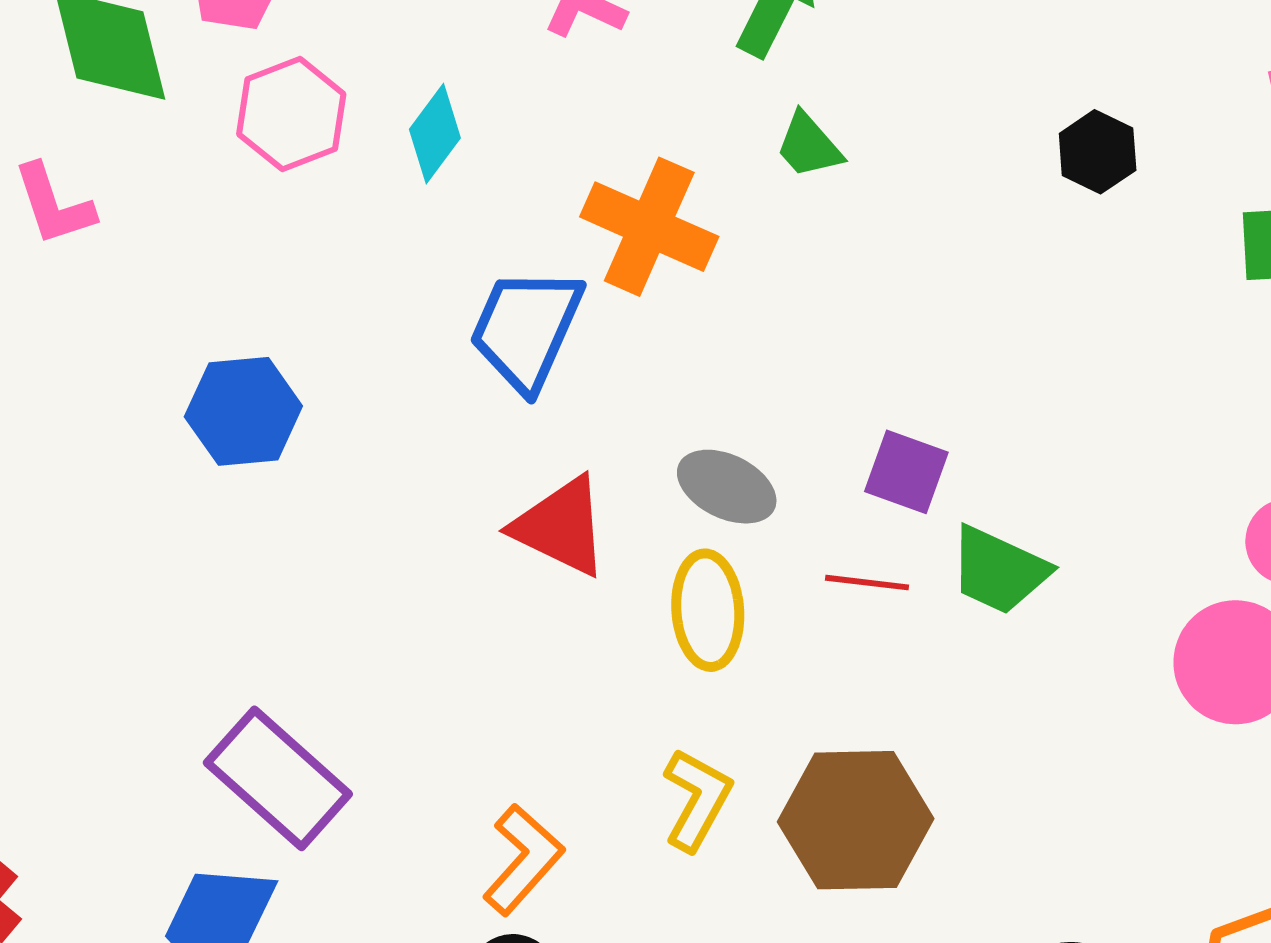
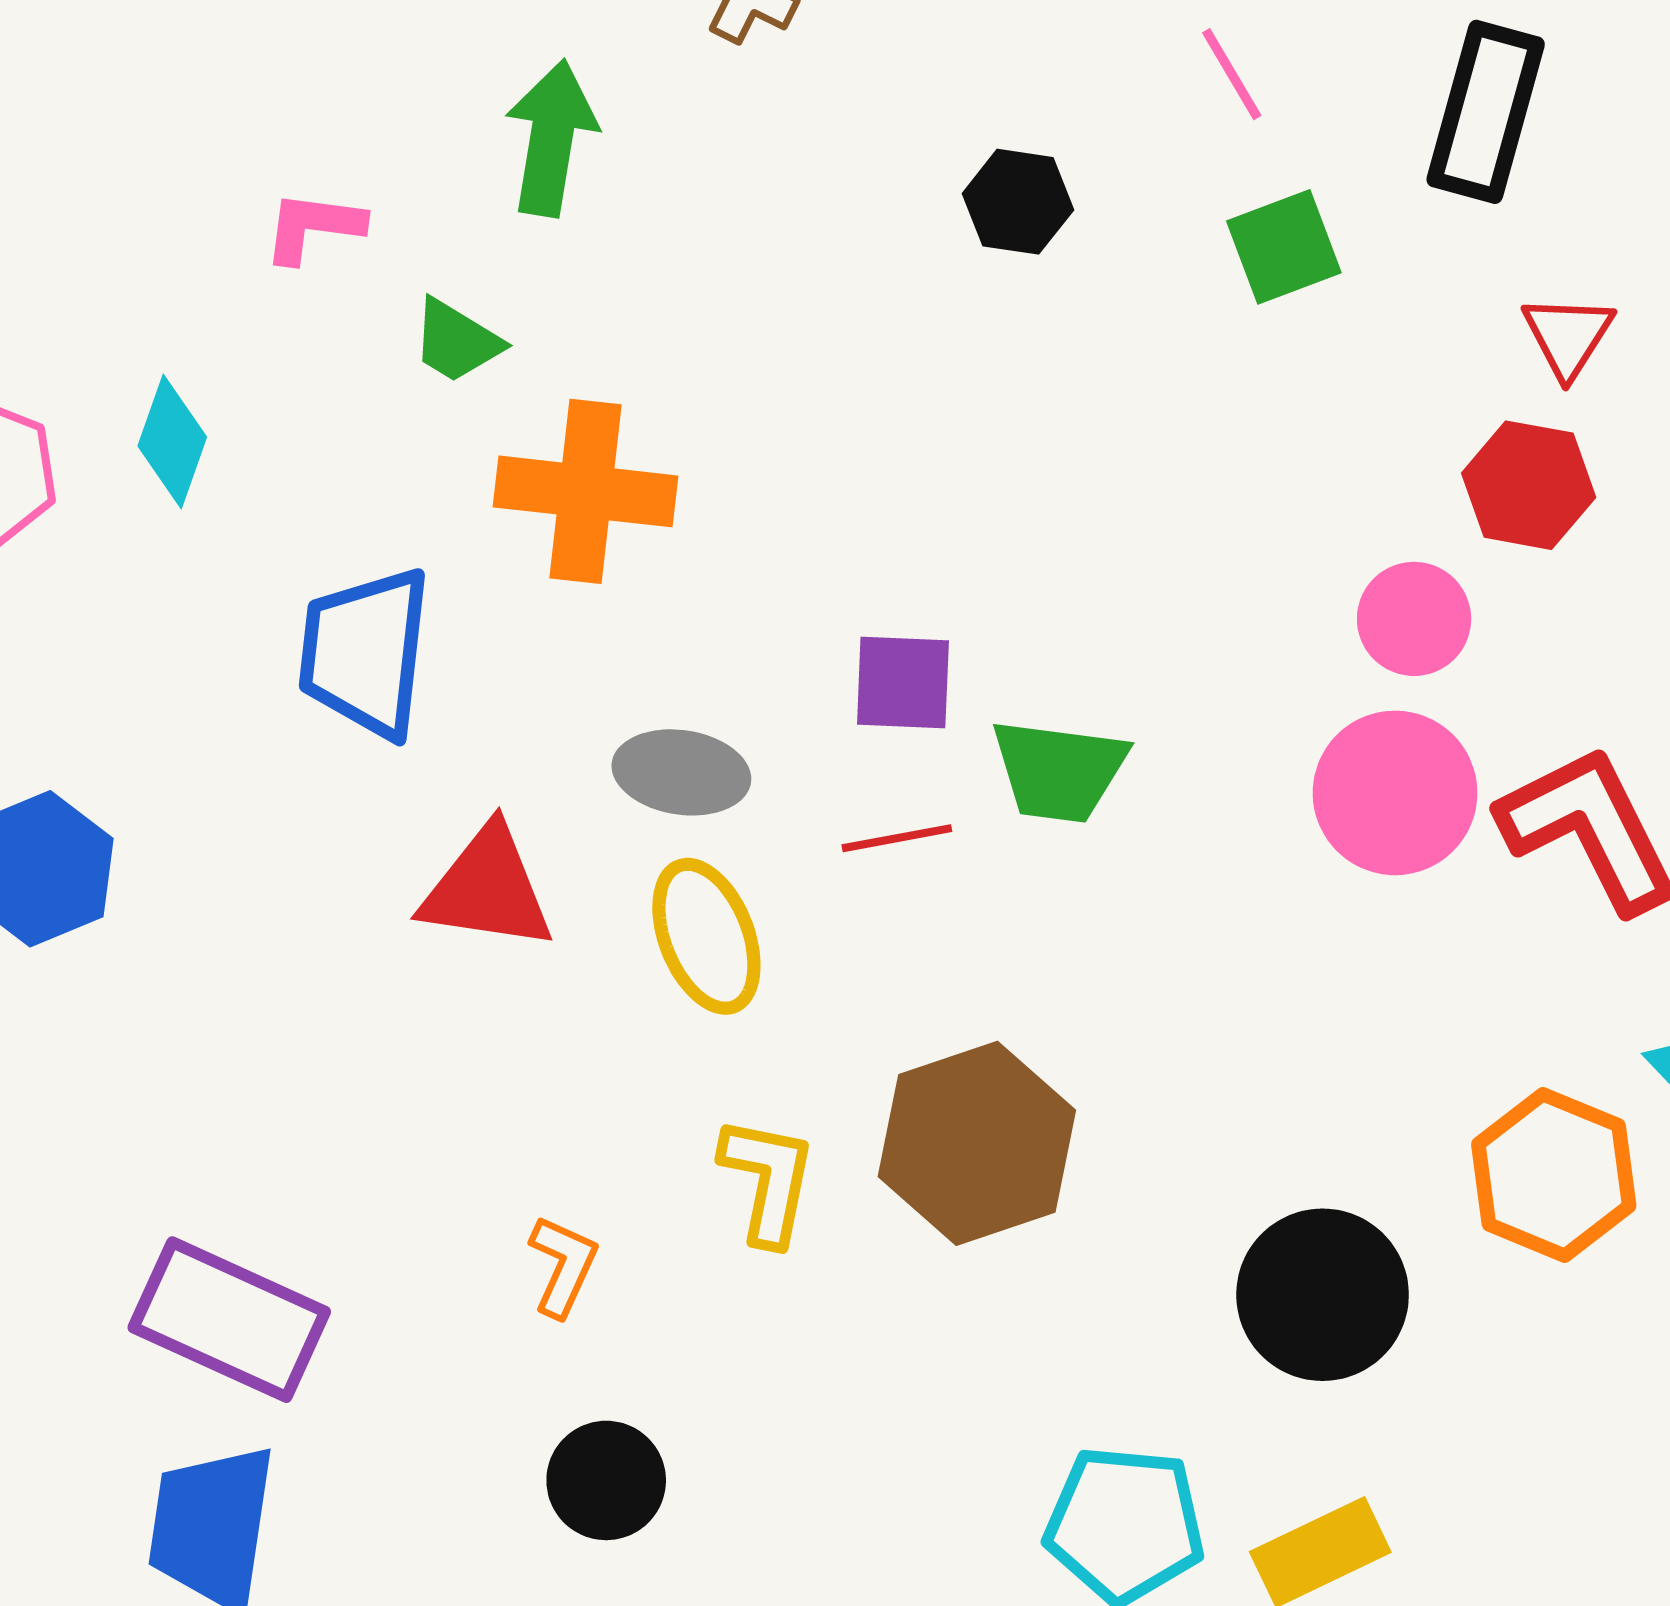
green trapezoid: (809, 146) -> (456, 341), moved
orange cross: (649, 227) -> (585, 491), moved
orange L-shape: (523, 859) -> (563, 1266), moved, size x0.7

